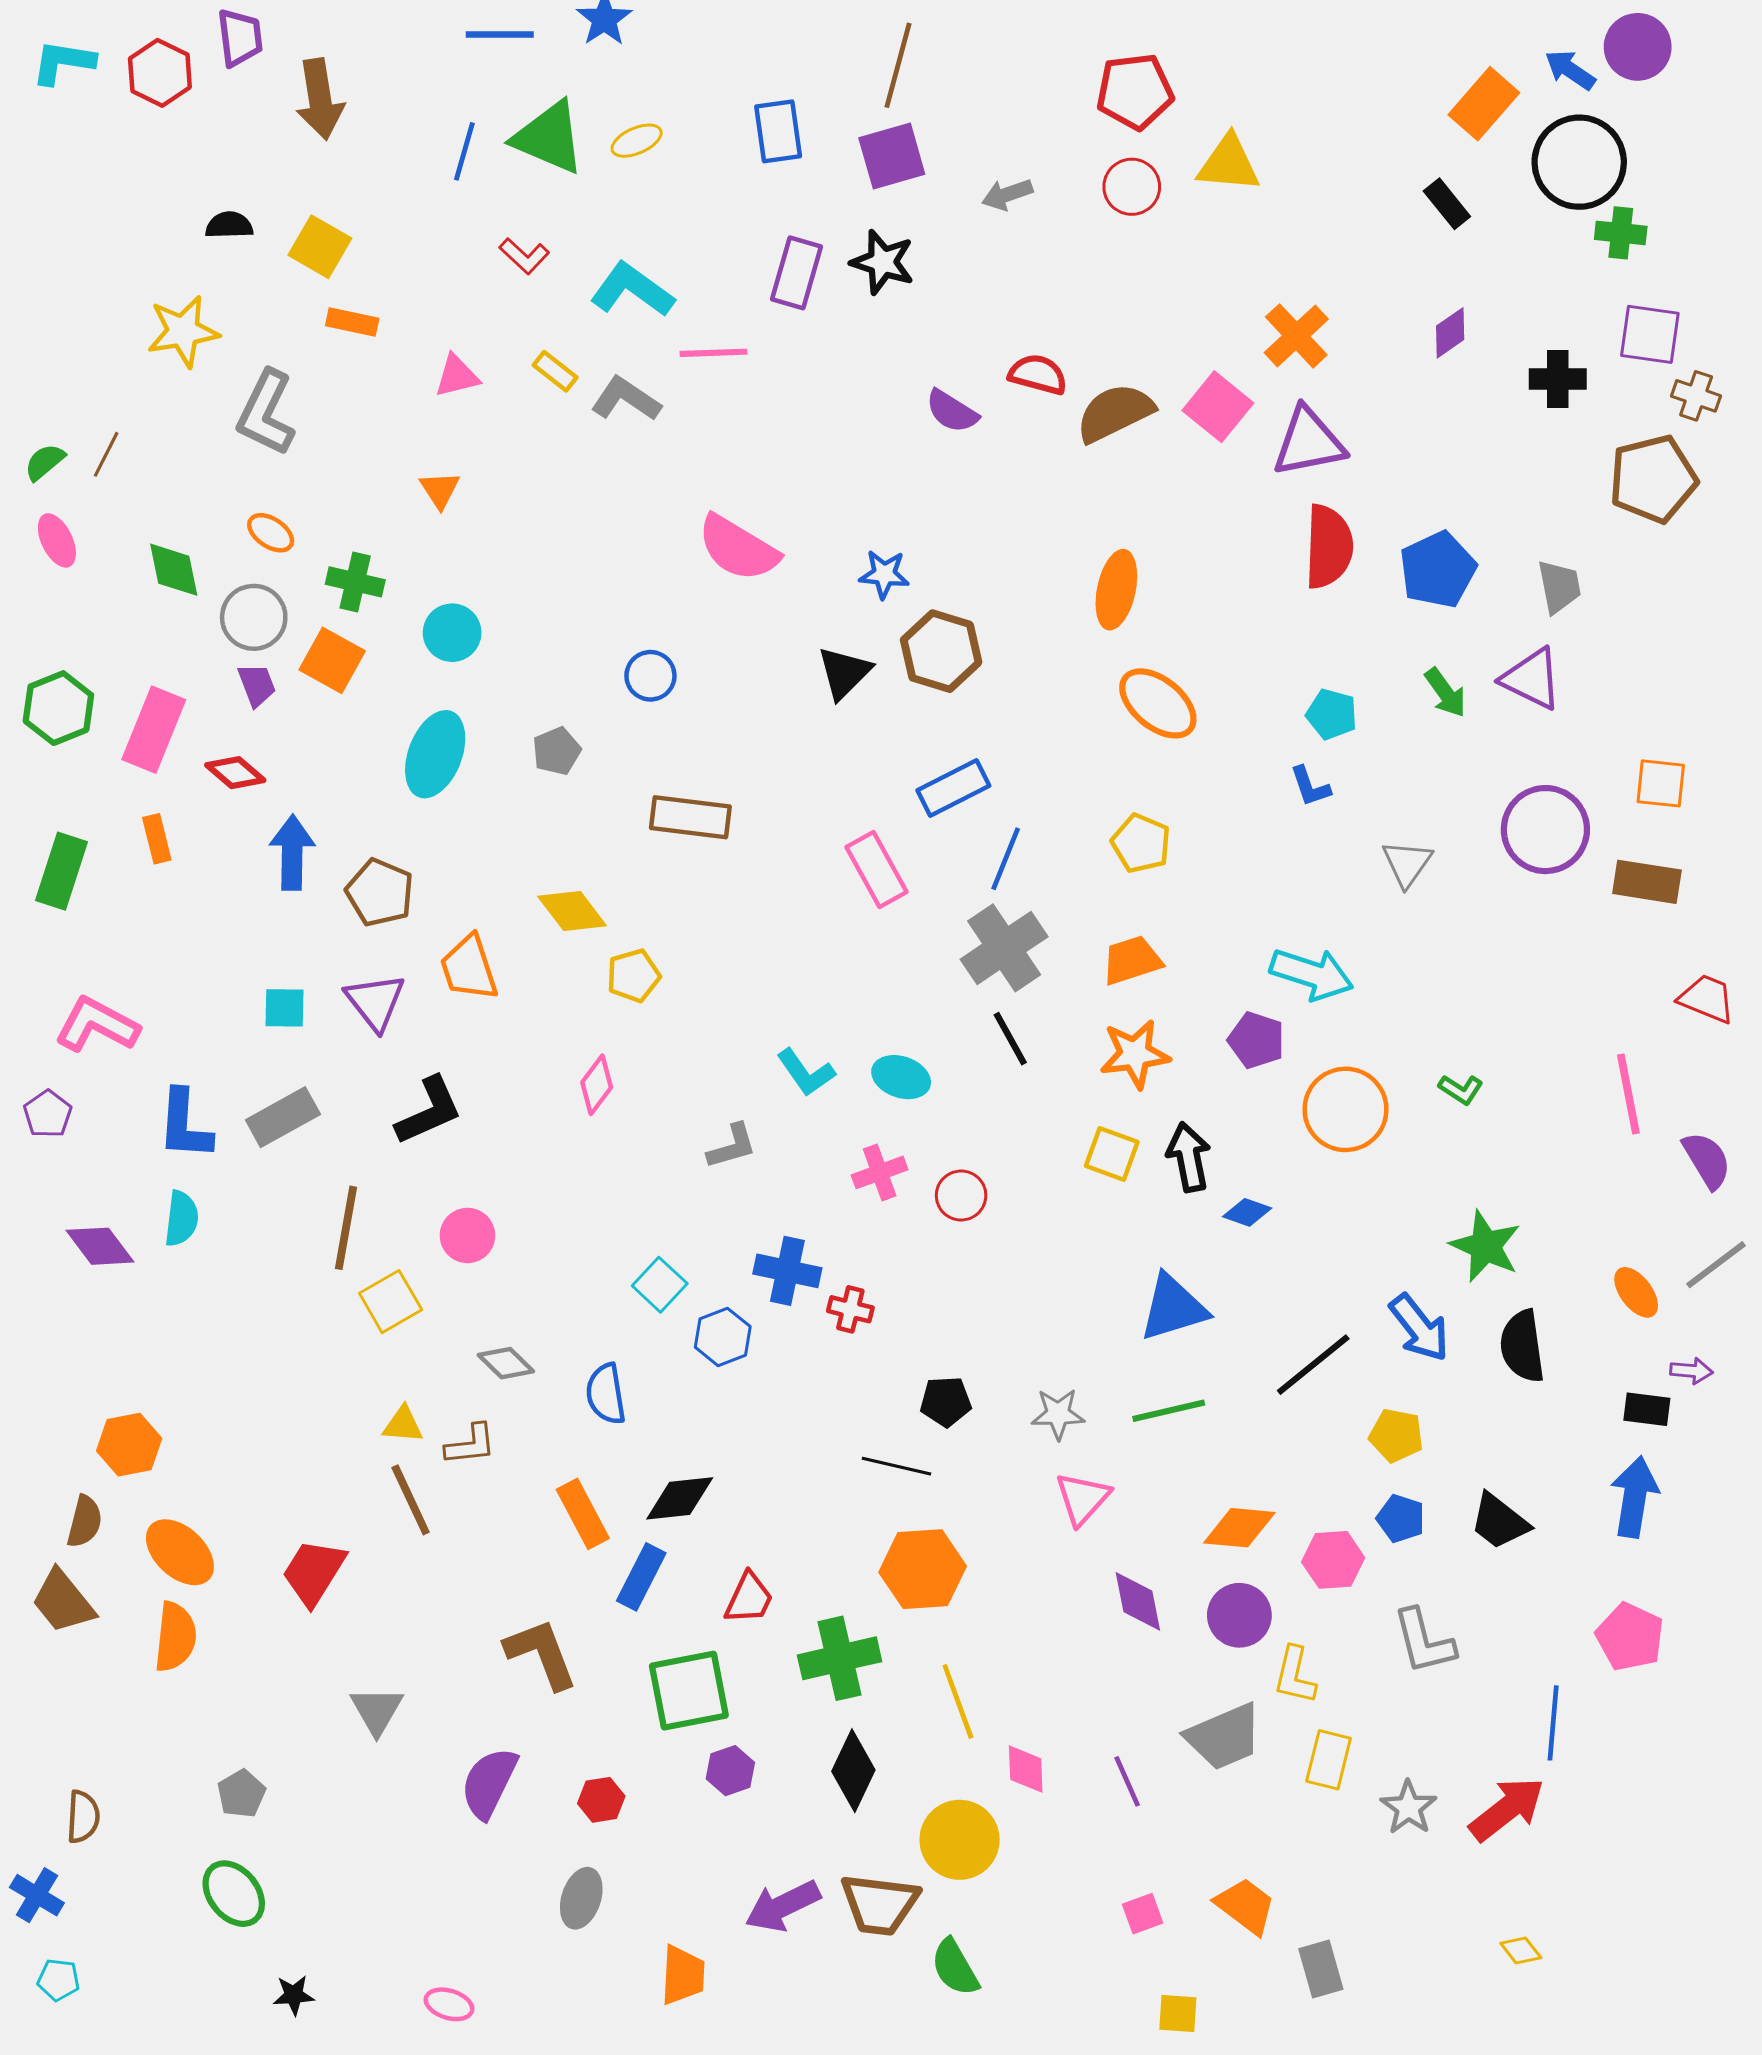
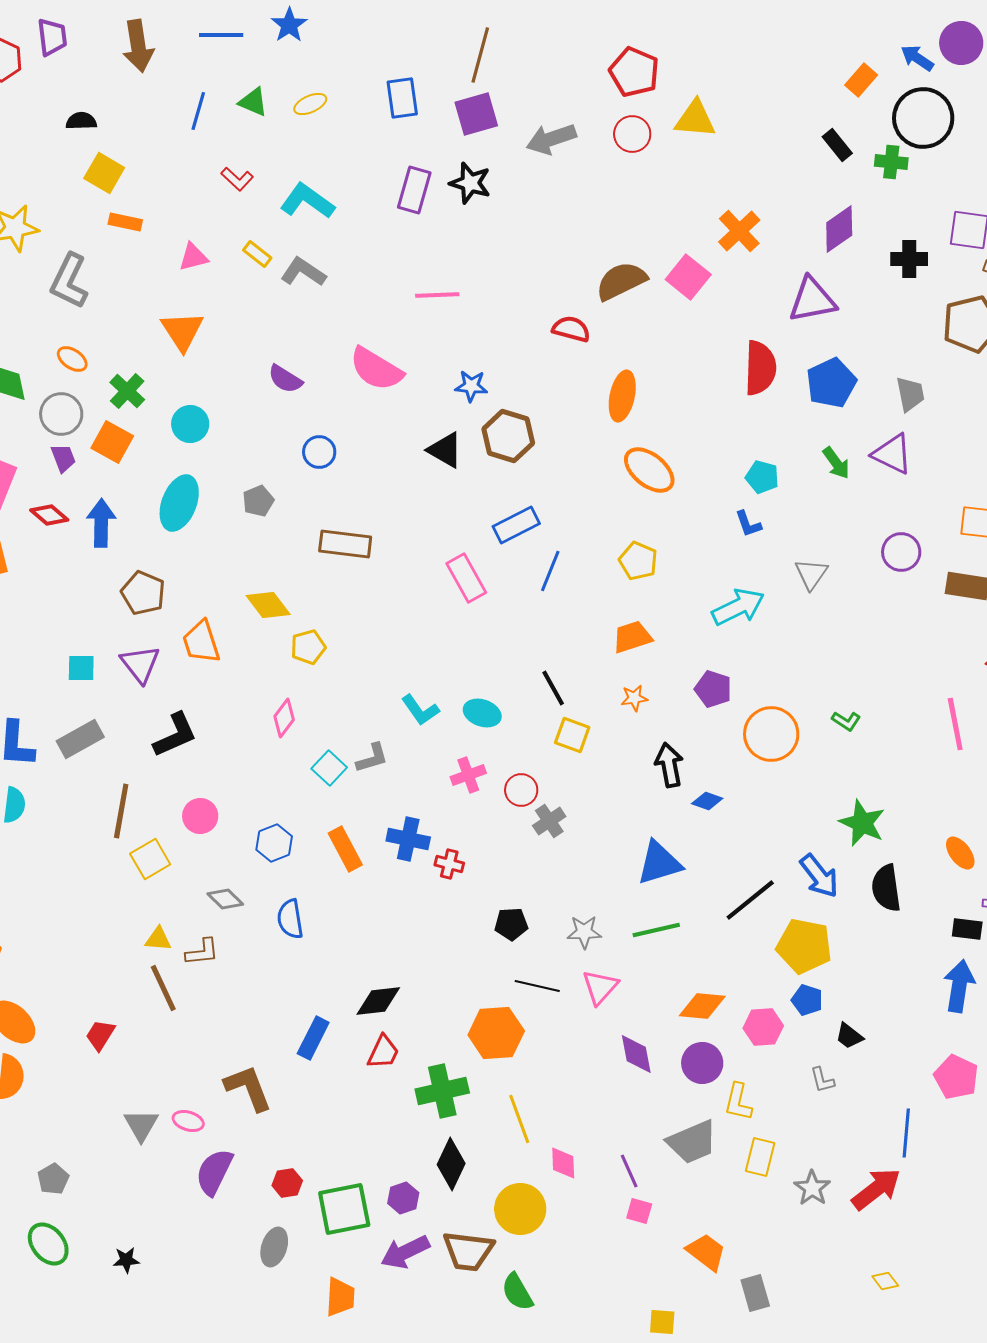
red pentagon: (1135, 91) -> (634, 72), turned 30
brown arrow: (320, 99) -> (138, 46), moved
orange rectangle: (1484, 104) -> (861, 80), size x0.7
green triangle: (549, 138) -> (253, 102), size x0.6
gray arrow: (1007, 194) -> (551, 139), size x1.5
black semicircle: (229, 225) -> (81, 121), moved
green cross: (1621, 233) -> (891, 162), moved
purple diamond: (1450, 333) -> (839, 229), size x1.4
pink line: (713, 353) -> (437, 295), moved
red semicircle: (1038, 374) -> (571, 329), moved
purple semicircle: (952, 411) -> (285, 379), moved
purple triangle: (1309, 442) -> (812, 300), moved
orange triangle: (440, 490) -> (182, 331), size x1.6
green cross: (355, 582) -> (127, 391), turned 30
black triangle: (844, 673) -> (445, 450), turned -45
purple circle: (1545, 830) -> (901, 552), size x0.7
blue arrow: (292, 853) -> (101, 523), moved
gray cross: (1004, 948) -> (549, 821), moved, size x0.6
cyan arrow: (1312, 974) -> (738, 607), moved, turned -44
orange star: (1135, 1054) -> (634, 698), size x0.6
yellow square: (1112, 1154) -> (572, 735), moved
cyan square: (660, 1285) -> (329, 768), moved
blue hexagon: (723, 1337) -> (274, 843), moved
yellow pentagon: (1396, 1435) -> (804, 946), size x1.6
black line: (896, 1466) -> (537, 986), moved
black diamond: (680, 1498) -> (378, 1001), moved
orange rectangle: (583, 1514) -> (345, 849), moved
black trapezoid: (1499, 1521) -> (849, 1036), moved, size x0.7
red trapezoid: (314, 1572) -> (100, 1035), size x0.7
gray L-shape: (1424, 1641) -> (822, 1080), size x0.6
green square: (689, 1691) -> (344, 1209), moved
purple hexagon: (730, 1771) -> (403, 1198), moved
pink square: (1143, 1914) -> (639, 1211), moved, turned 36
black star: (294, 1995) -> (126, 1260), moved
pink ellipse: (449, 2004) -> (188, 1121), moved

